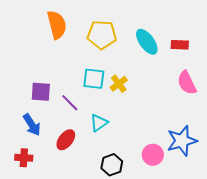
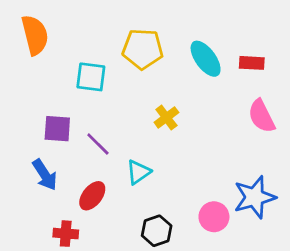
orange semicircle: (57, 25) -> (35, 35), moved
cyan square: (94, 79) -> (91, 77), moved
red cross: (24, 158) -> (66, 234), moved

